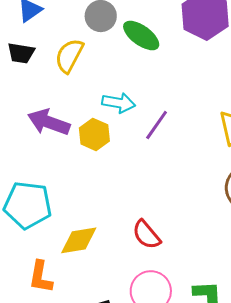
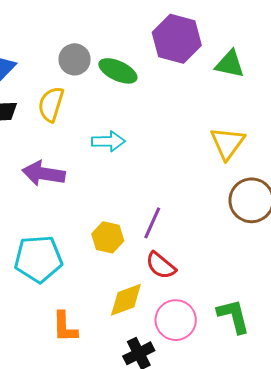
purple line: (157, 125) -> (152, 223), moved
yellow hexagon: (94, 134) -> (108, 237), moved
yellow diamond: (79, 240) -> (126, 300), moved

